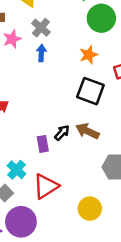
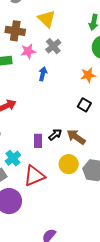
blue arrow: (41, 53) -> (43, 74), moved
black square: (90, 91) -> (84, 105), size x0.6
yellow circle: (90, 209) -> (69, 164), moved

